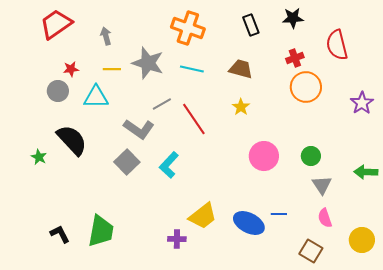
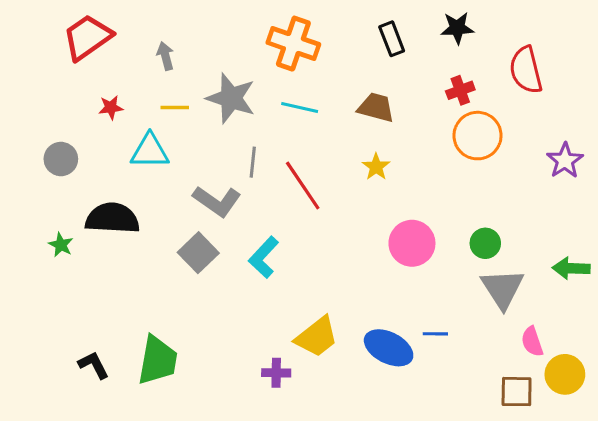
gray circle: (58, 91) -> (61, 159), moved
gray line: (162, 104) -> (253, 162), turned -54
black semicircle: (72, 140) -> (112, 218), turned -44
gray triangle: (322, 185) -> (502, 289), size x1.4
pink semicircle: (325, 218) -> (532, 342), moved
brown square: (311, 251) -> (517, 392), moved, turned -30

